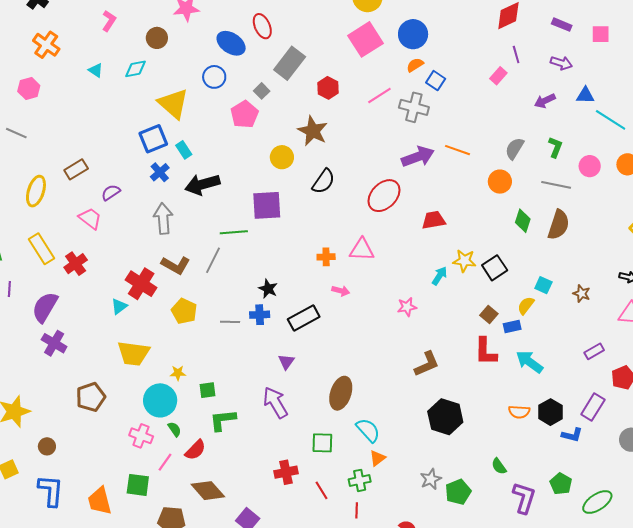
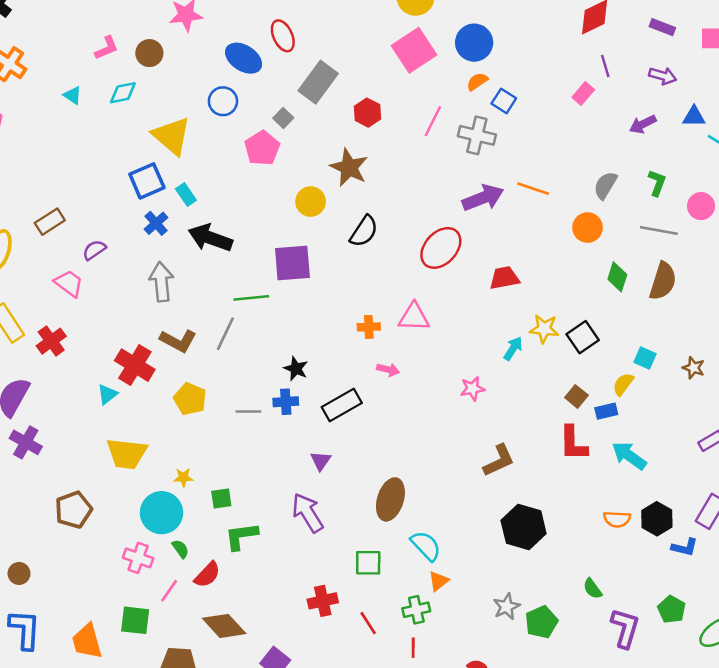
pink L-shape: (109, 21) -> (107, 48), moved, turned 35
pink line: (379, 95) -> (433, 121), turned -30
black arrow: (202, 184) -> (210, 238), turned 36

